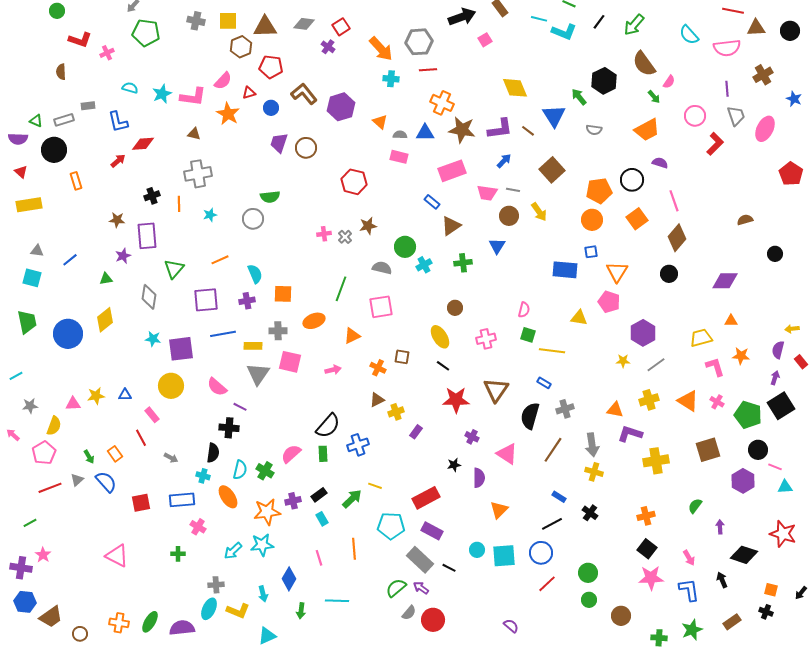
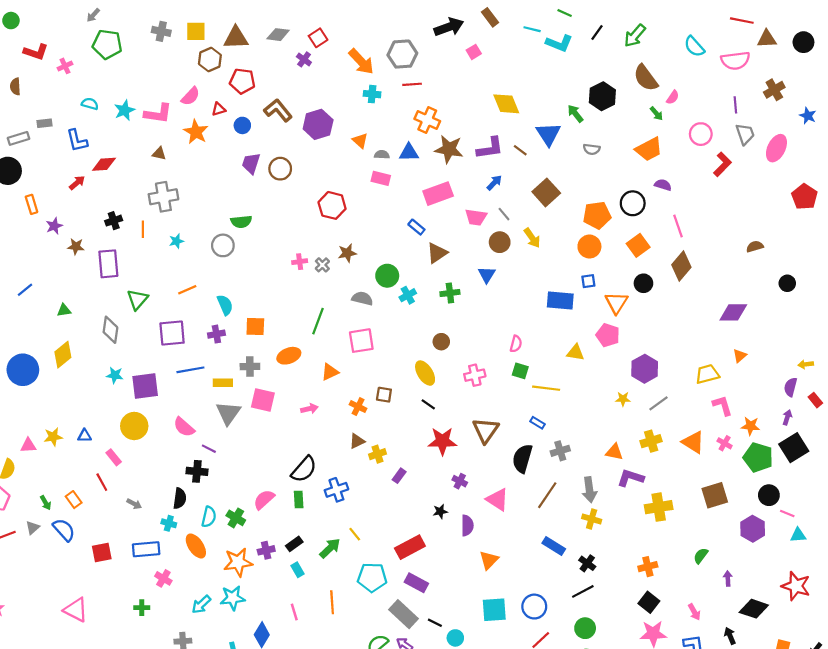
gray line: (513, 190) -> (504, 214), turned 40
purple star: (123, 256) -> (54, 226), moved
black circle: (669, 274) -> (643, 283), moved
orange triangle: (731, 321) -> (740, 356), turned -40
orange star: (741, 356) -> (751, 426), moved
yellow line: (375, 486) -> (355, 534), turned 32
blue rectangle: (559, 497) -> (554, 546), size x1.5
black line: (552, 524) -> (583, 591), moved
cyan circle: (477, 550) -> (455, 638), moved

